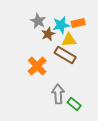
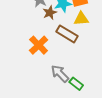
yellow triangle: (69, 40) -> (81, 19), moved
gray arrow: (58, 94) -> (60, 74), turned -42

